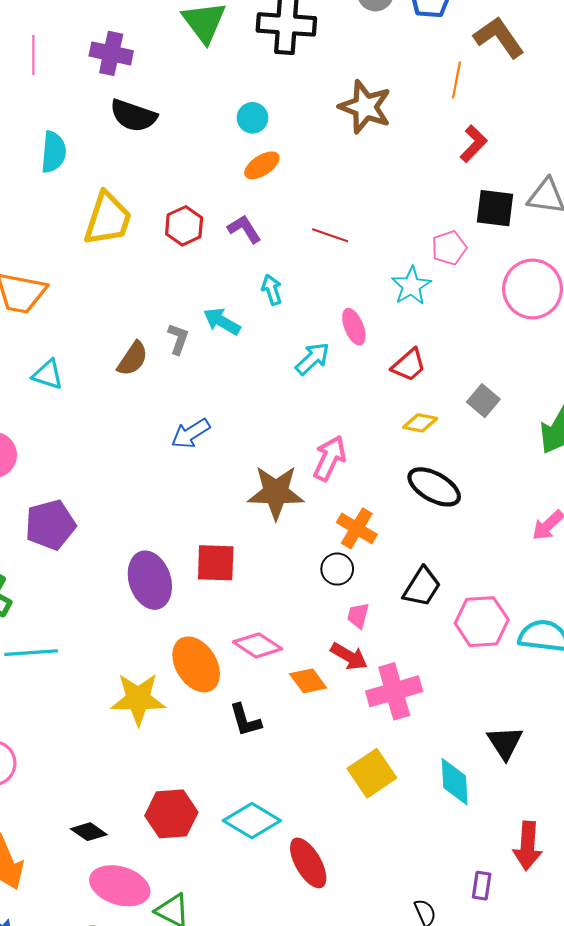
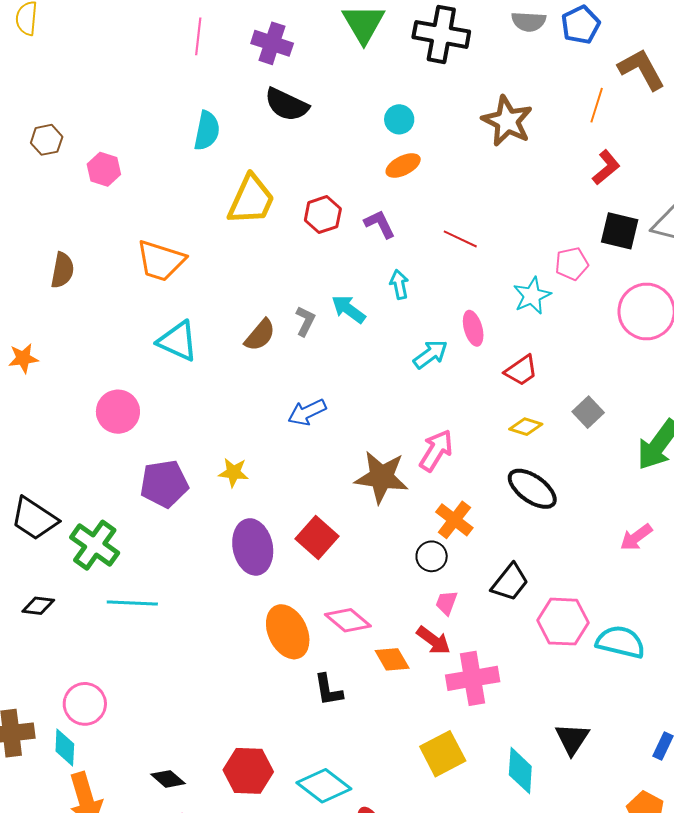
cyan triangle: (48, 375) -> (178, 341), size x1.4
red square: (216, 563) -> (317, 538), turned 33
yellow star: (138, 699) -> (234, 472), moved, size x0.6

